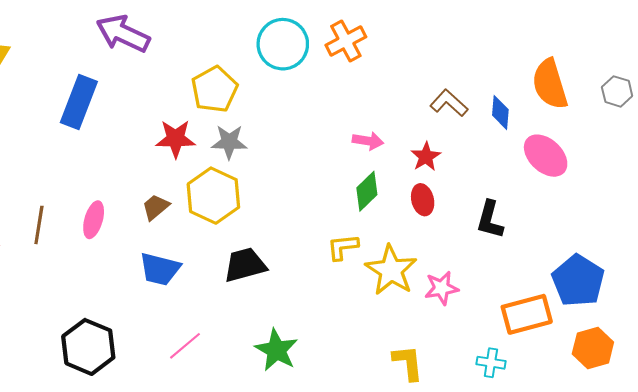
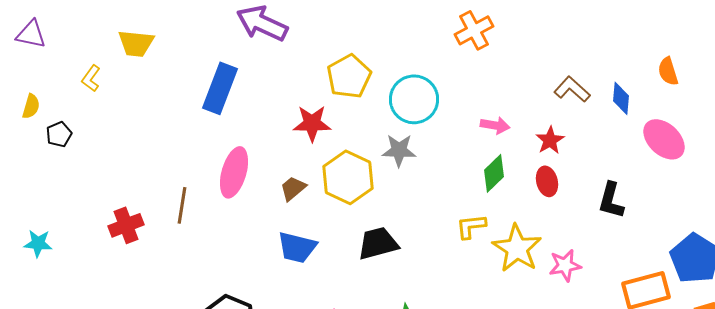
cyan circle: (283, 44) -> (414, 99), moved
orange semicircle: (550, 84) -> (668, 71), size x0.6
gray star: (229, 142) -> (399, 150), moved
pink ellipse: (94, 220) -> (234, 172), moved, size x1.4

